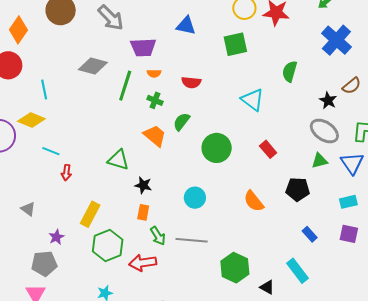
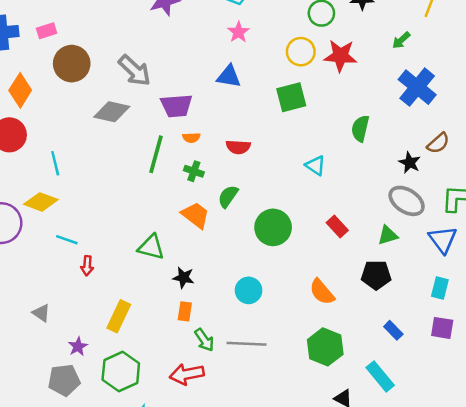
gray diamond: (93, 66) -> (112, 112), moved
cyan triangle: (253, 100) -> (315, 165), size x0.7
green triangle: (320, 161) -> (388, 235), moved
cyan rectangle: (348, 202) -> (440, 288), turned -60
green hexagon: (108, 245) -> (121, 372), moved
green hexagon: (235, 268) -> (325, 347), moved

